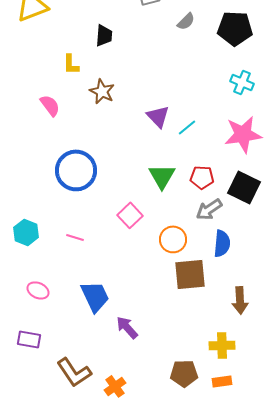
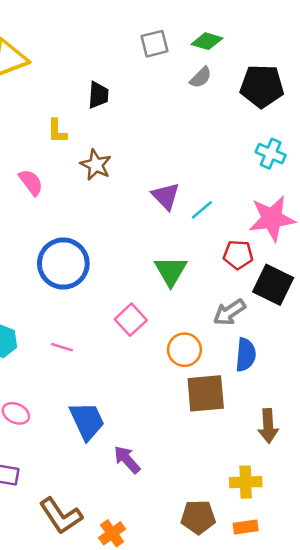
red pentagon: (202, 177) -> (238, 255), moved

